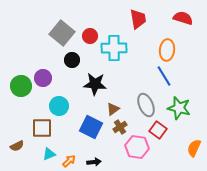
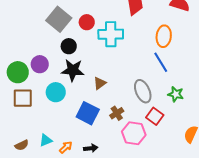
black star: (95, 84) -> (73, 70), moved
green star: (179, 108) -> (176, 94), size x0.7
brown triangle: (113, 109) -> (100, 83), moved
brown square: (42, 128) -> (23, 98), moved
brown semicircle: (17, 146) -> (22, 145), moved

